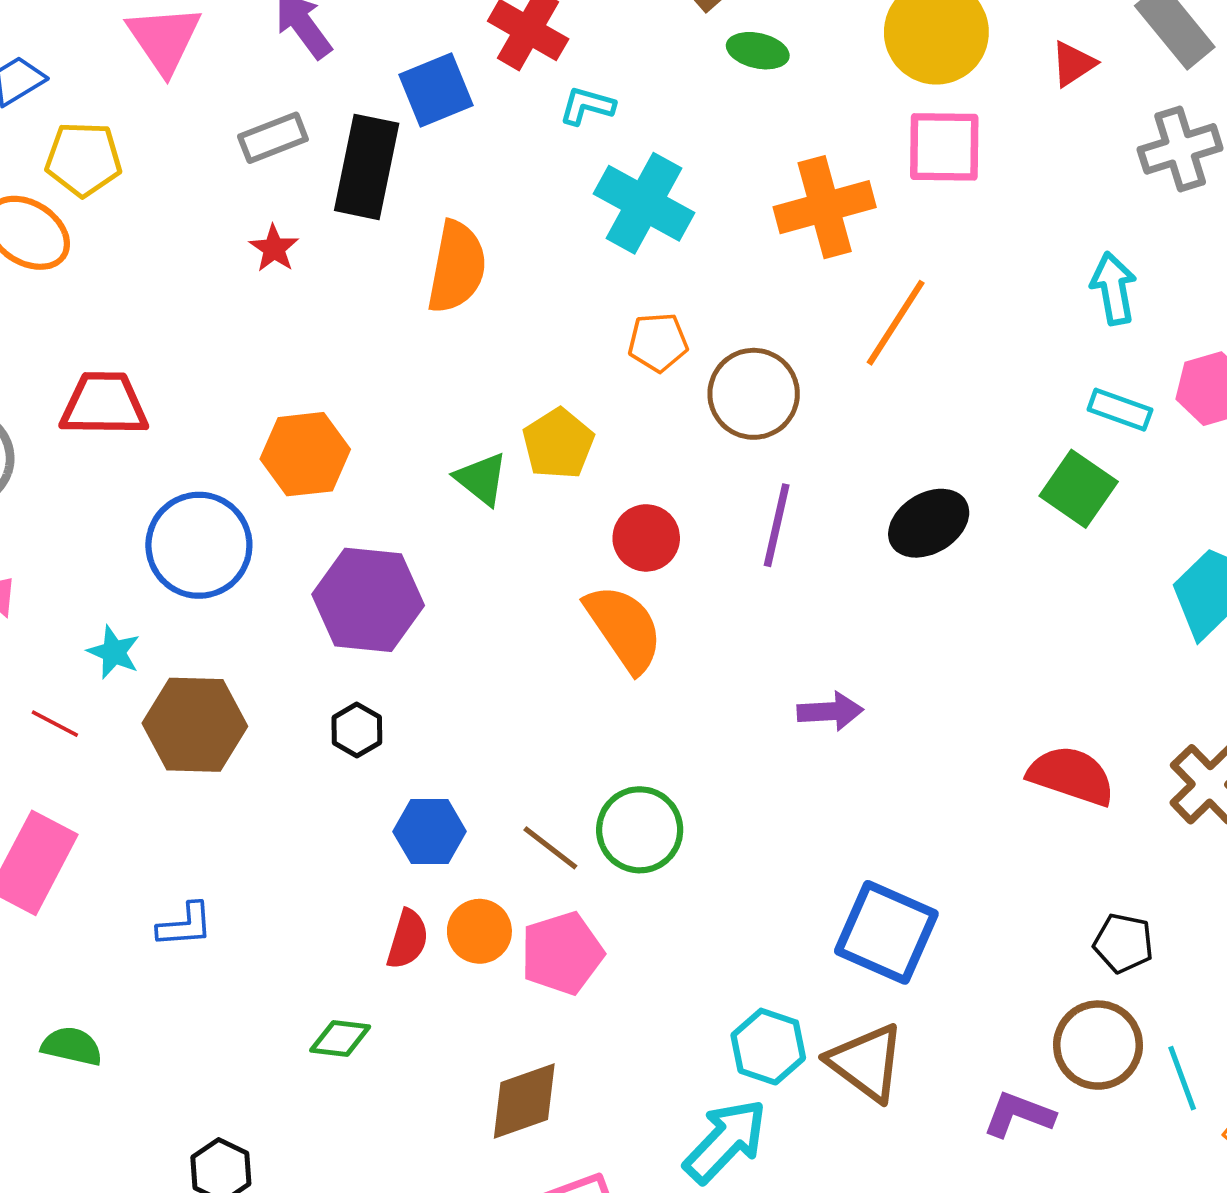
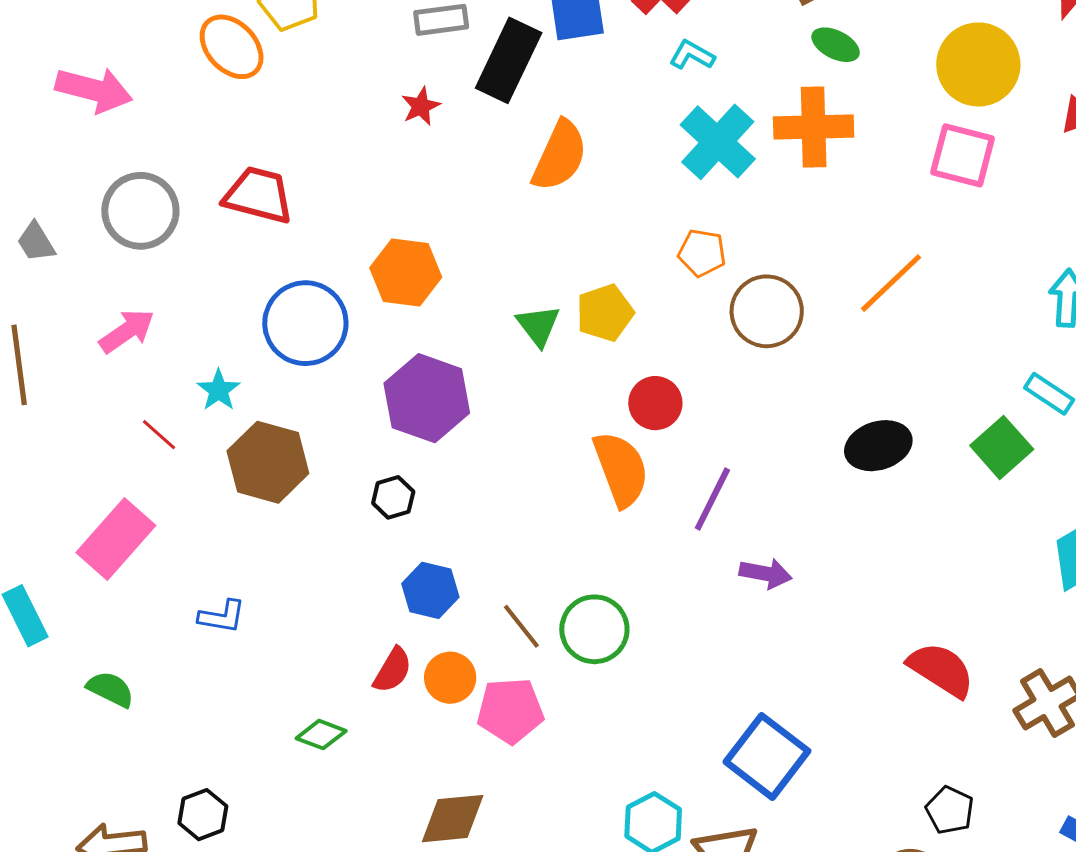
orange cross: (825, 207) -> (814, 127), moved
purple line: (777, 525) -> (712, 499), moved

